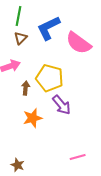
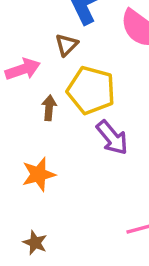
brown triangle: (21, 38) -> (67, 45), moved
orange star: (33, 118) -> (39, 174), moved

